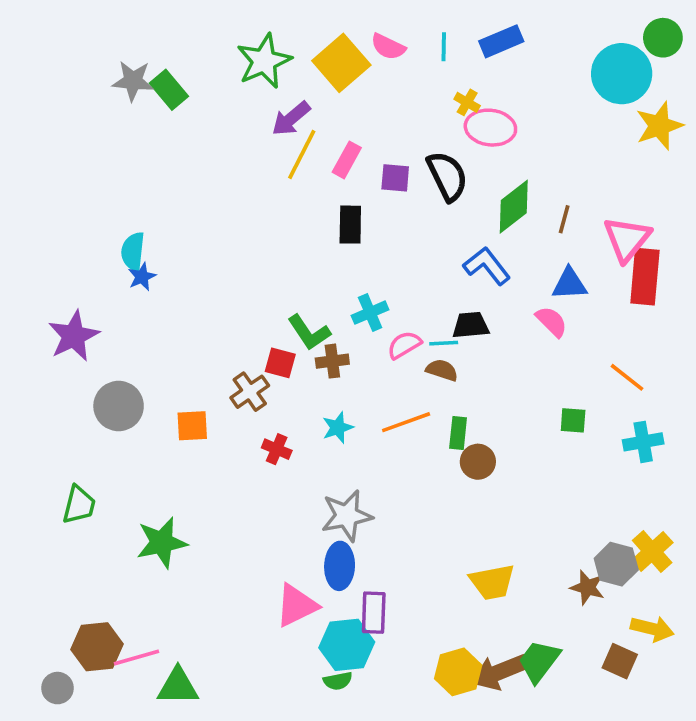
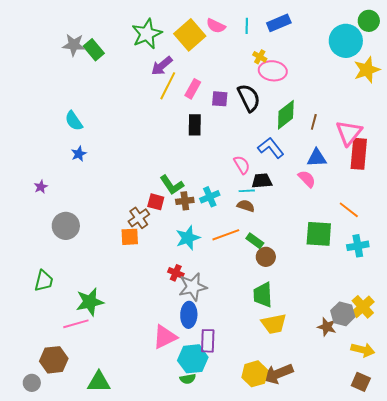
cyan semicircle: (133, 252) -> (74, 121), moved, turned -40
cyan cross: (370, 313) -> (210, 197), moved
purple star: (74, 336) -> (41, 187), size x0.5
pink semicircle: (404, 345) -> (242, 165), moved, turned 90
green square: (573, 420) -> (319, 234), size x1.8
orange square: (192, 426) -> (130, 237), moved
cyan star: (338, 428) -> (188, 238), size x1.4
green rectangle: (458, 433) -> (255, 241), turned -60
red cross: (277, 449) -> (176, 273), moved
pink line: (137, 658) -> (76, 324), moved
green trapezoid: (539, 661) -> (263, 295), moved, turned -40
brown square: (620, 661) -> (361, 382), moved

